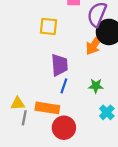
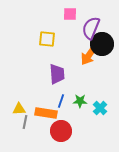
blue line: (64, 86) -> (61, 101), moved
green star: (96, 86) -> (80, 101), moved
cyan cross: (107, 112) -> (100, 108), moved

